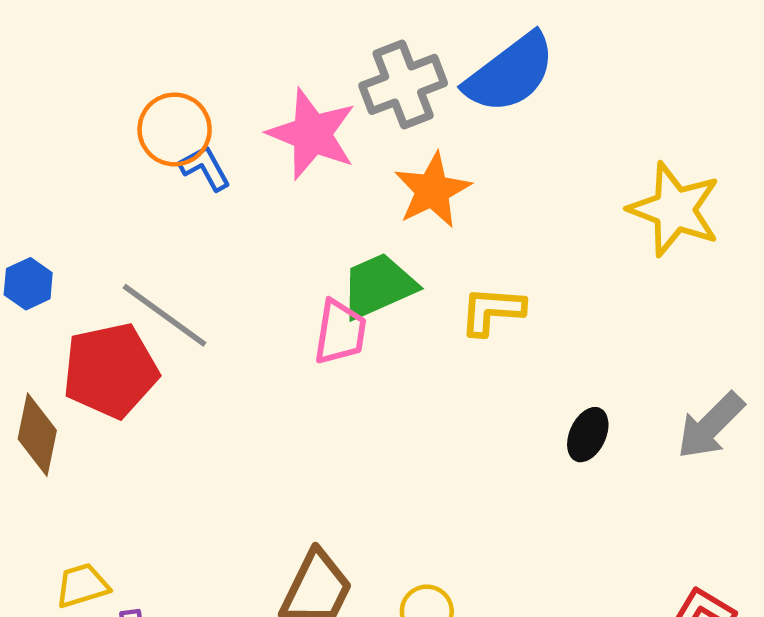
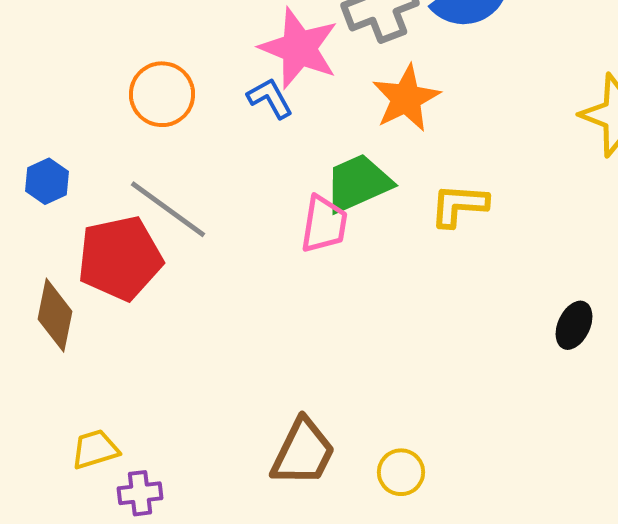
orange circle: (175, 129) -> (162, 94), moved
blue L-shape: (205, 168) -> (270, 98), moved
black ellipse: (588, 435) -> (574, 325), moved

